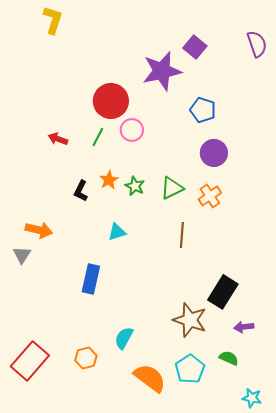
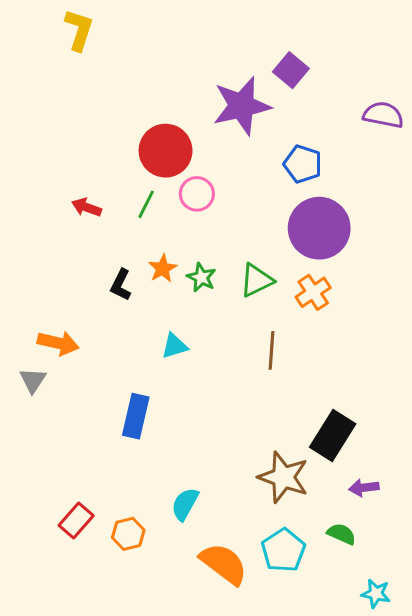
purple semicircle: (257, 44) -> (383, 115), moved, turned -60
purple circle: (214, 153) -> (319, 228), size x1.5
red rectangle: (30, 361) -> (76, 520), moved, size x0.6

